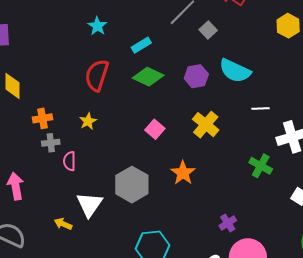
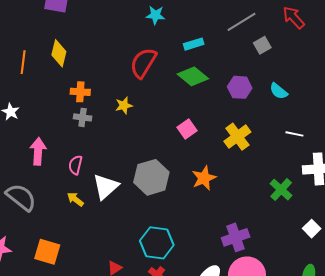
cyan star: (97, 26) -> (155, 15), turned 30
cyan semicircle: (235, 71) -> (279, 91), size x0.6
pink semicircle: (69, 161) -> (75, 165), moved
purple cross: (228, 223) -> (236, 237), size x1.5

